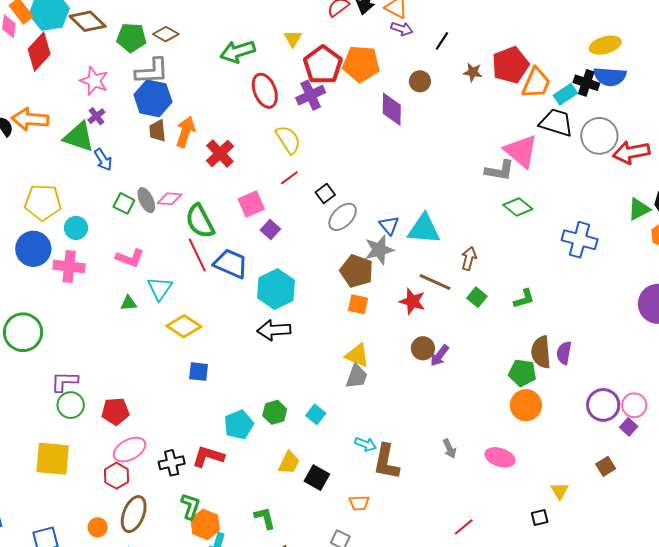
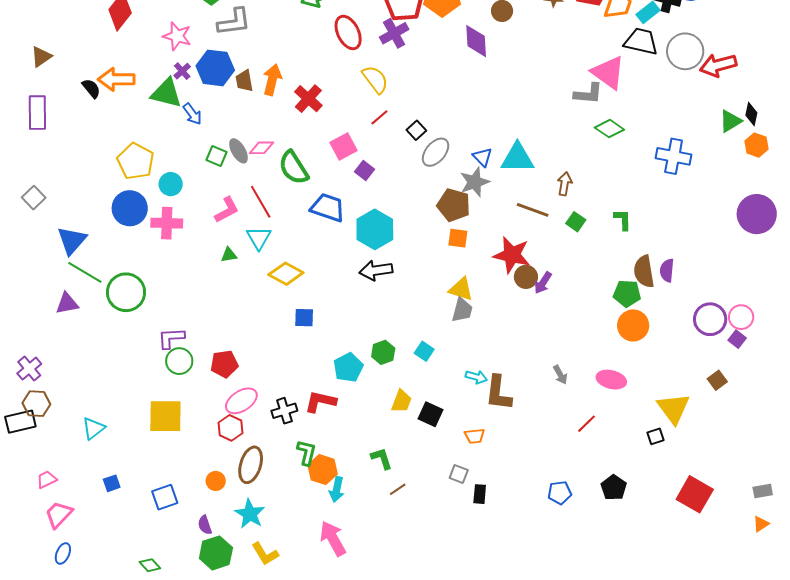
blue hexagon: (153, 98) -> (215, 68), moved
yellow pentagon: (43, 202) -> (136, 161), turned 30
red line: (197, 255) -> (261, 202), moved
pink L-shape: (130, 258) -> (227, 210), turned -44
green L-shape: (524, 299) -> (623, 220), turned -70
red star: (412, 301) -> (512, 255), moved, size x1.4
yellow triangle: (560, 491) -> (673, 408), size x1.8
red line: (464, 527) -> (586, 424), moved

